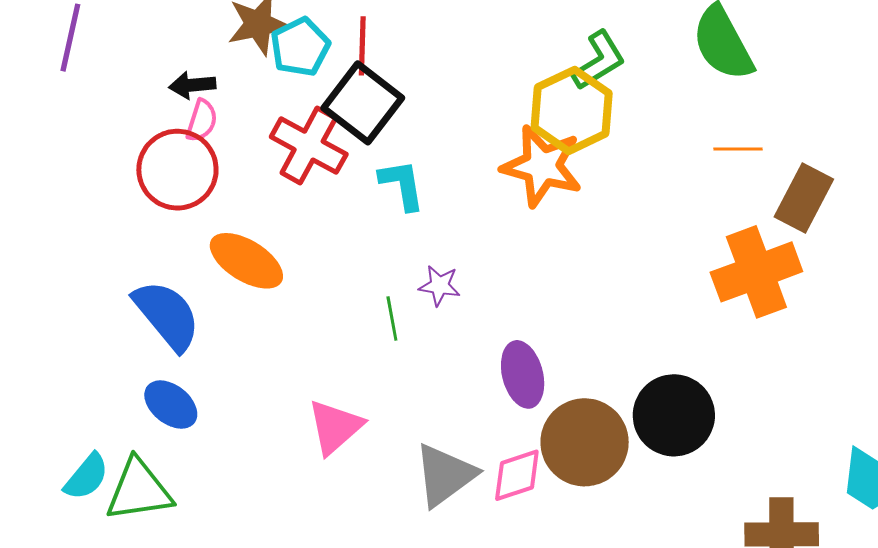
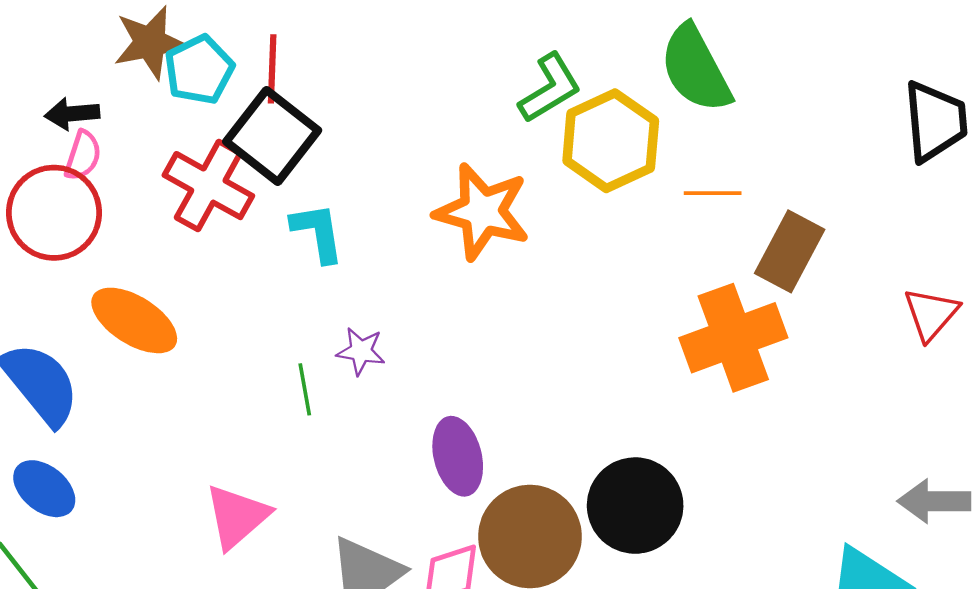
yellow hexagon: (572, 110) -> (611, 141), moved

